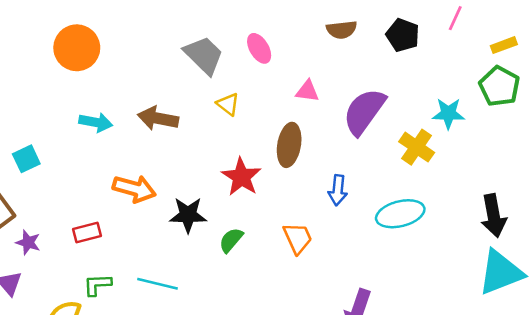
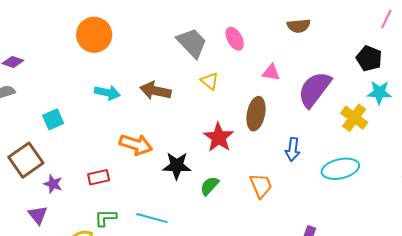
black pentagon: (403, 35) -> (369, 58), moved

